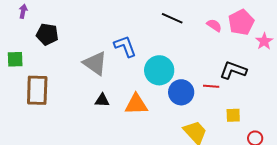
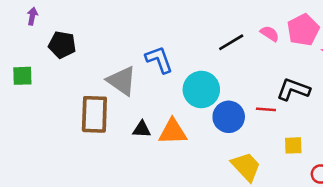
black line: (172, 18) -> (231, 42), moved, turned -55
brown rectangle: (37, 90) -> (94, 114), moved
black triangle: (102, 100) -> (142, 129), moved

